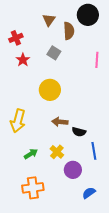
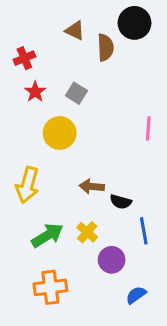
brown triangle: (49, 20) -> (75, 31), turned -40
gray square: (54, 53) -> (76, 93), moved
pink line: (97, 60) -> (148, 128), moved
yellow circle: (50, 90) -> (60, 133), moved
green arrow: (31, 154) -> (47, 235), size x1.5

